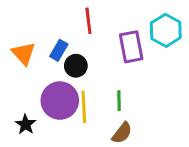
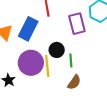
blue rectangle: (59, 50) -> (28, 29), size x1.6
black circle: (76, 66) -> (57, 50), moved

